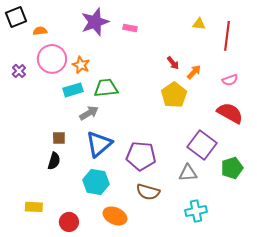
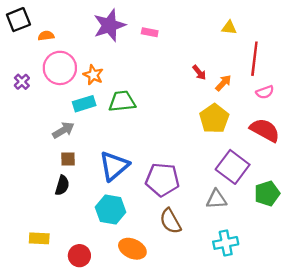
red line: (227, 36) -> (254, 59), moved
yellow pentagon: (174, 95) -> (214, 119), moved
gray arrow: (89, 113) -> (63, 130), moved
brown semicircle: (148, 192) -> (170, 221), turned 45

